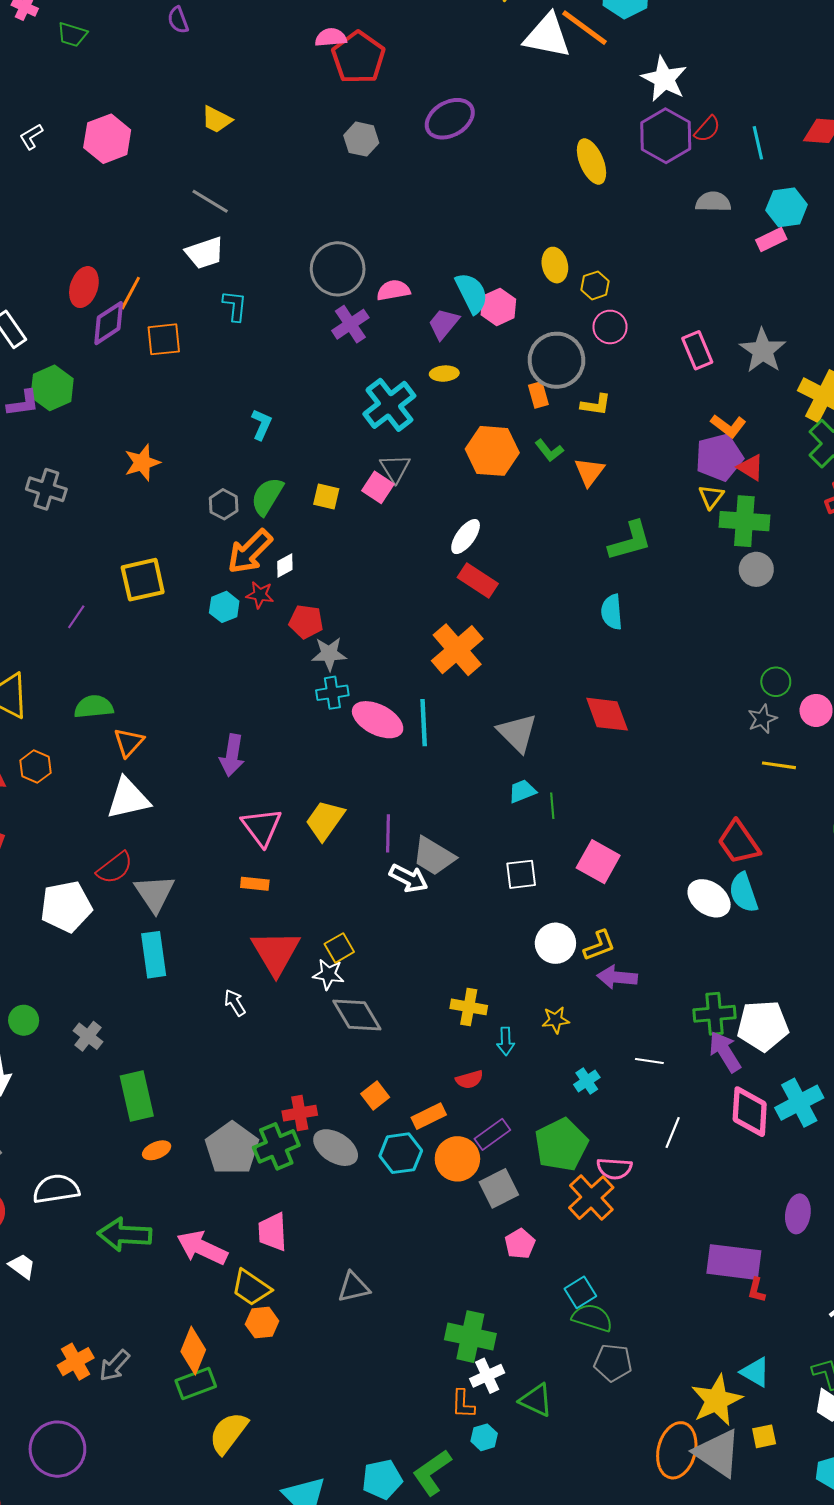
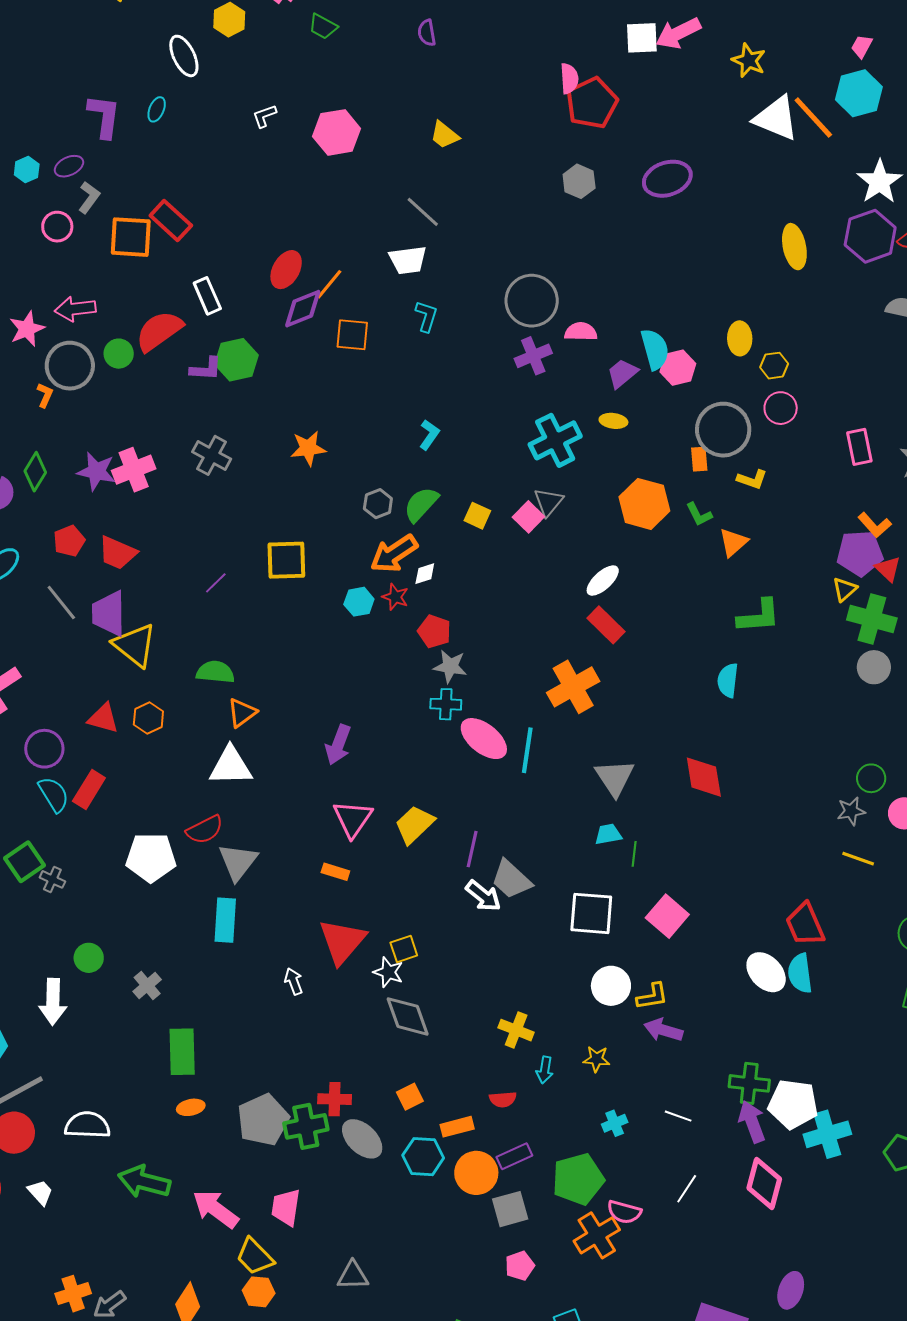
pink semicircle: (331, 37) -> (569, 79), turned 80
white square: (521, 874) -> (591, 913), size x1.5
cyan cross: (799, 1103) -> (827, 1134), moved

